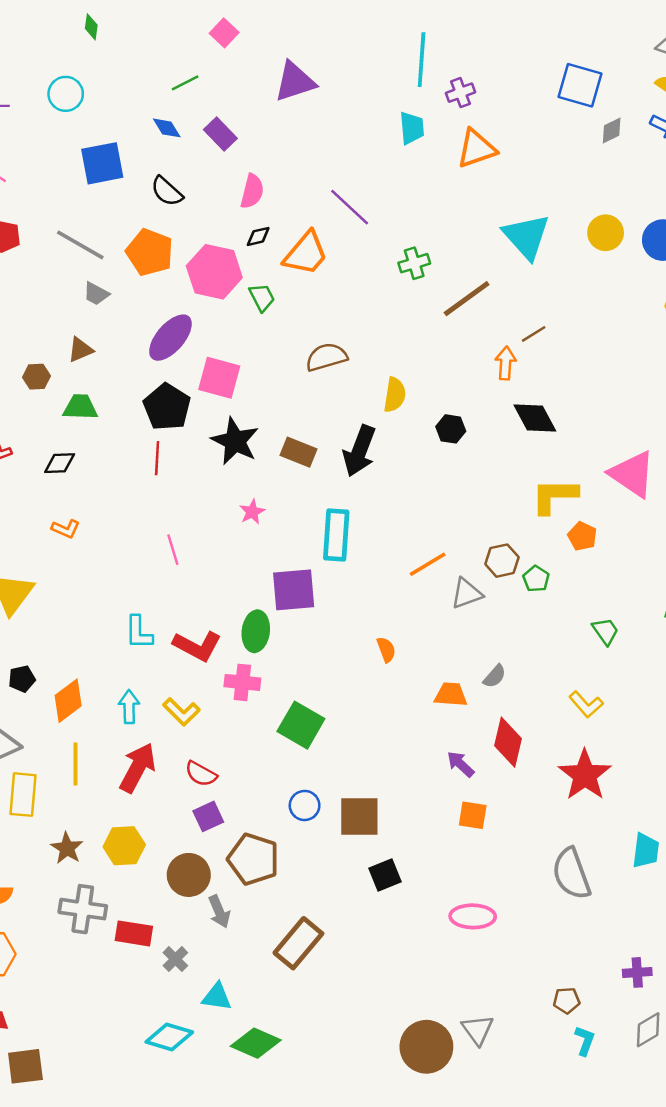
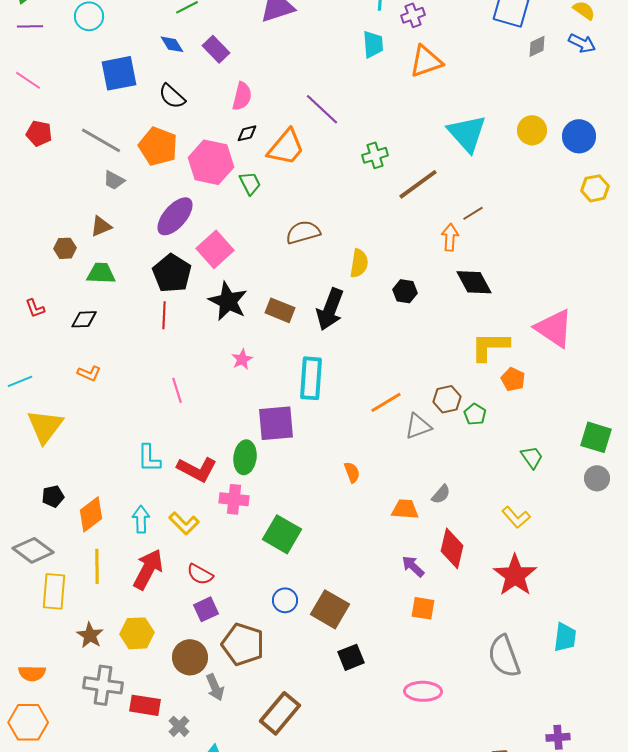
pink square: (219, 378) -> (215, 249), turned 33
brown square: (359, 816) -> (330, 609), turned 30

